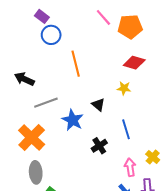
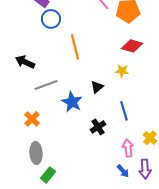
black triangle: (98, 105) -> (97, 87), turned 40
orange cross: (32, 137) -> (32, 119), size x0.6

